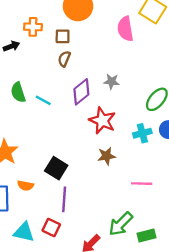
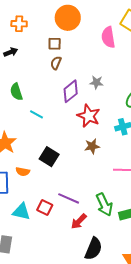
orange cross: (33, 27) -> (19, 24), moved
cyan line: (43, 100) -> (37, 114), moved
purple line: (64, 199) -> (69, 198), moved, turned -70
green arrow: (121, 224) -> (104, 204), turned -70

